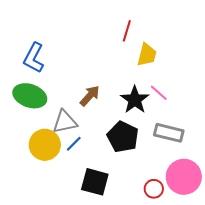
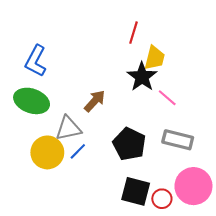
black star: (135, 100) -> (142, 77), moved
black square: (95, 182) -> (136, 191), moved

